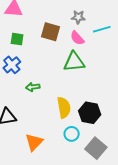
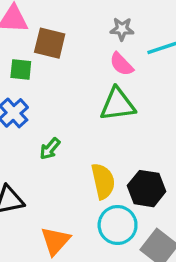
brown square: (51, 32) -> (50, 43), moved
green arrow: (33, 87) -> (50, 149), turned -40
cyan circle: (72, 134) -> (118, 225), size x1.5

